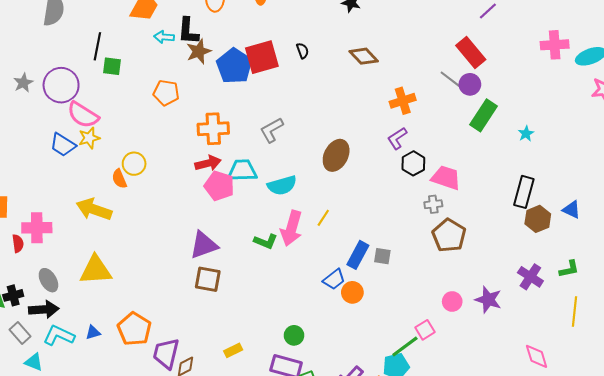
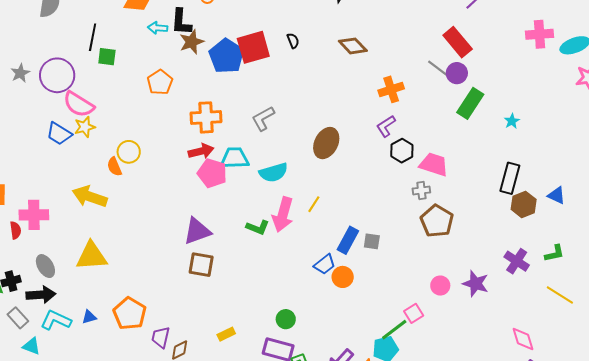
orange pentagon: (166, 93) -> (160, 82), turned 30
yellow line: (575, 312) -> (560, 295), turned -64
purple trapezoid: (166, 353) -> (161, 337), size x0.7

